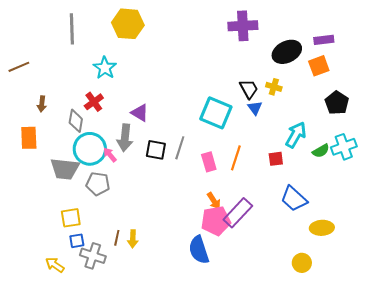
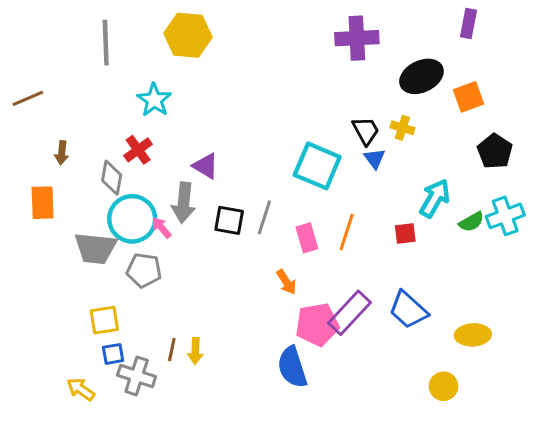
purple rectangle: (324, 40) -> (468, 24), moved, turned -72
blue trapezoid: (294, 199) -> (408, 310), moved
orange arrow: (214, 201) -> (286, 282), moved

